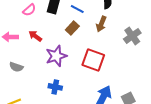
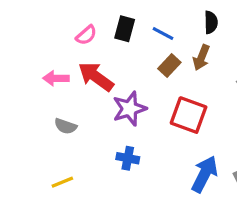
brown rectangle: (72, 28) -> (169, 66), moved
red arrow: (35, 36) -> (96, 77), size x1.6

